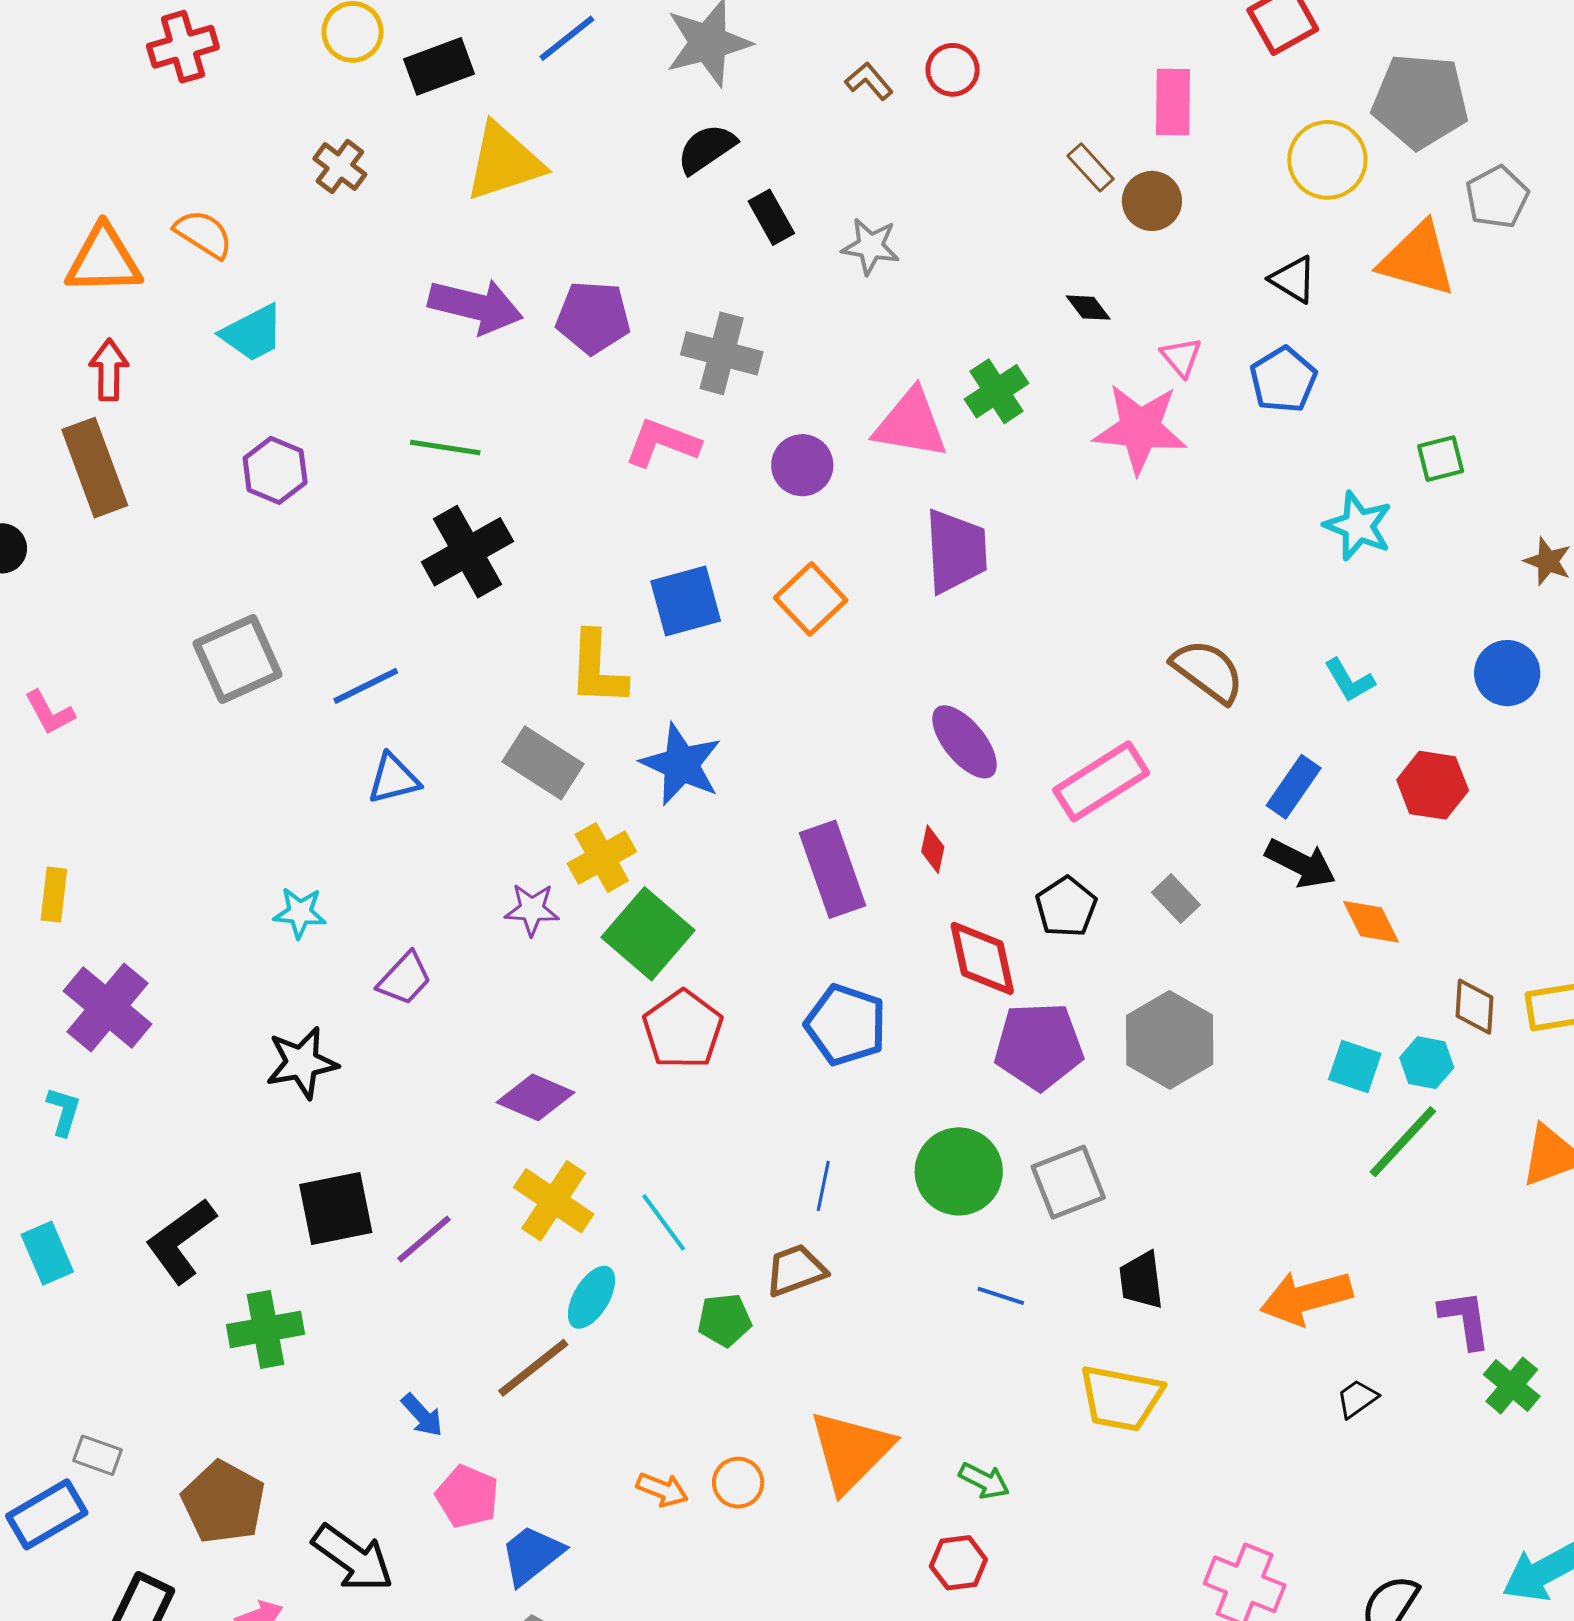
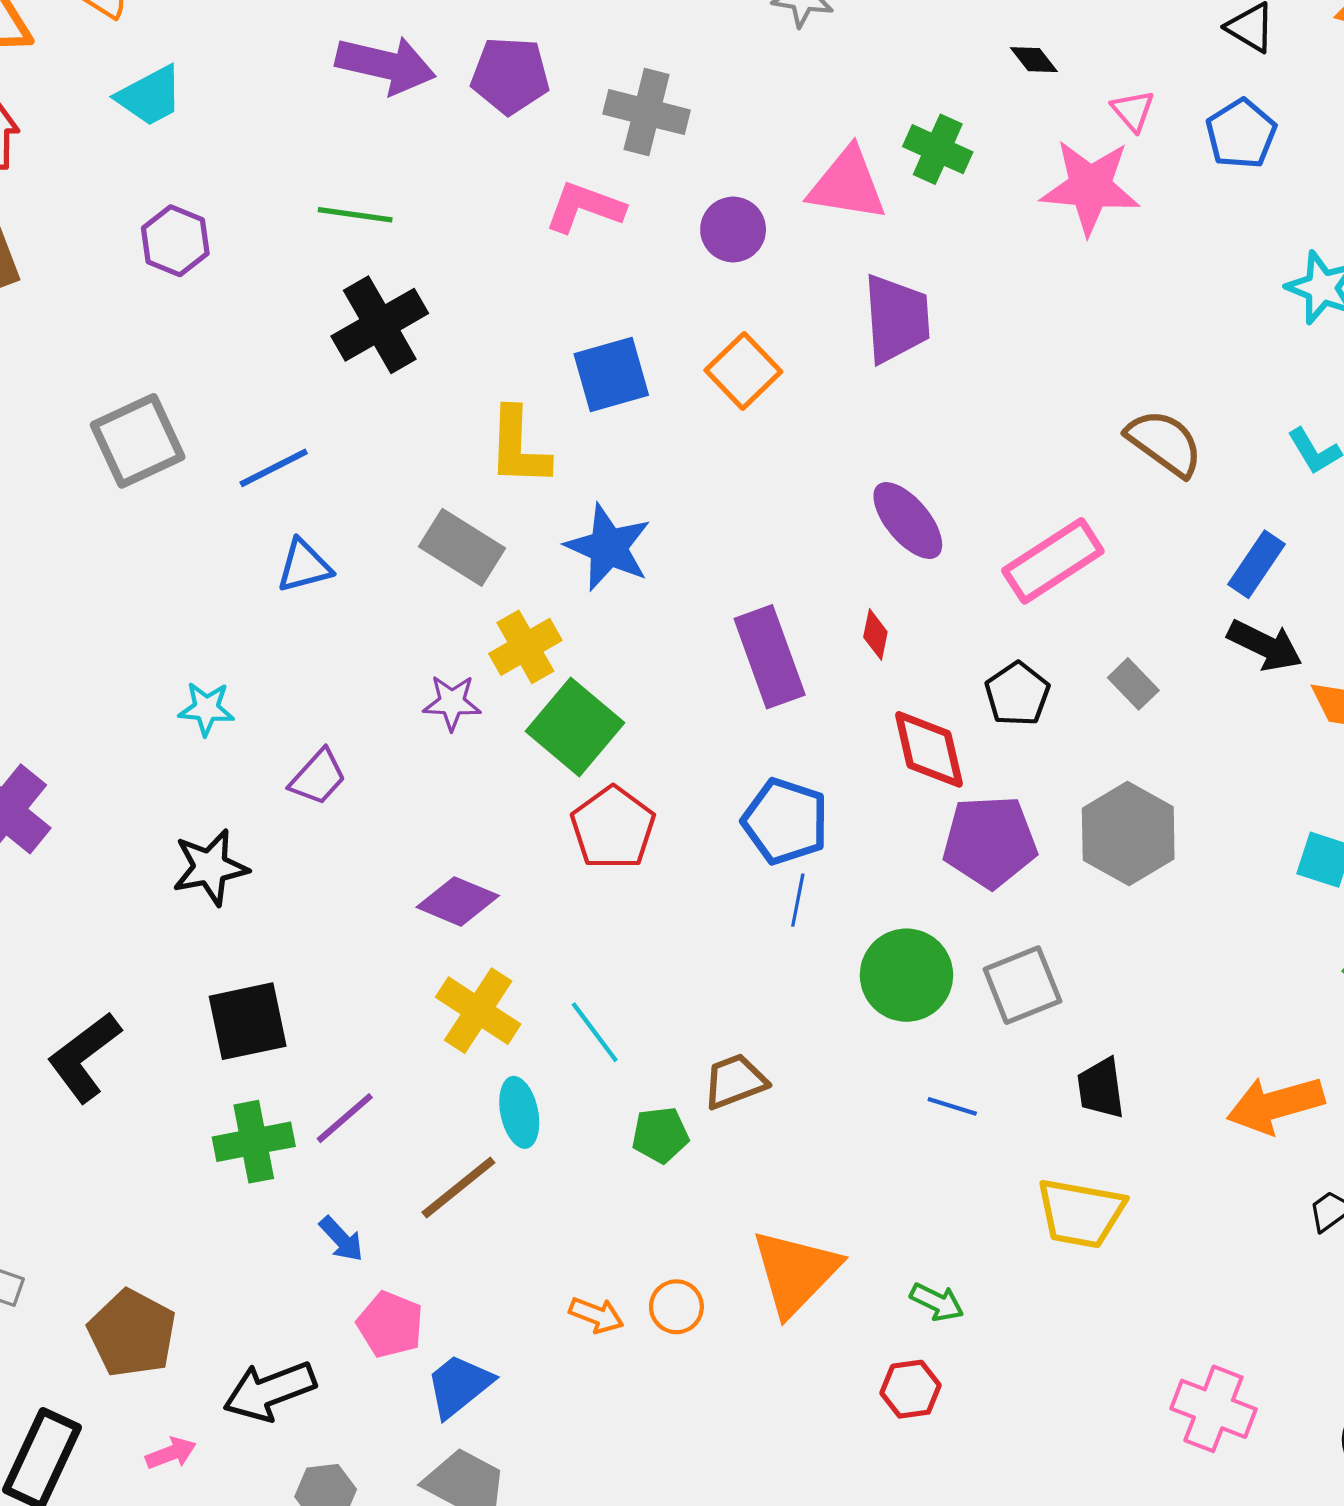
green cross: (996, 391) -> (938, 149), turned -32
blue line: (823, 1186) -> (798, 900), moved
purple line: (424, 1239) -> (345, 1118), moved
cyan ellipse: (591, 1297) -> (519, 1112), turned -42
green cross: (266, 1329) -> (254, 1142), moved
black arrow: (353, 1558) -> (270, 1391), turned 124

